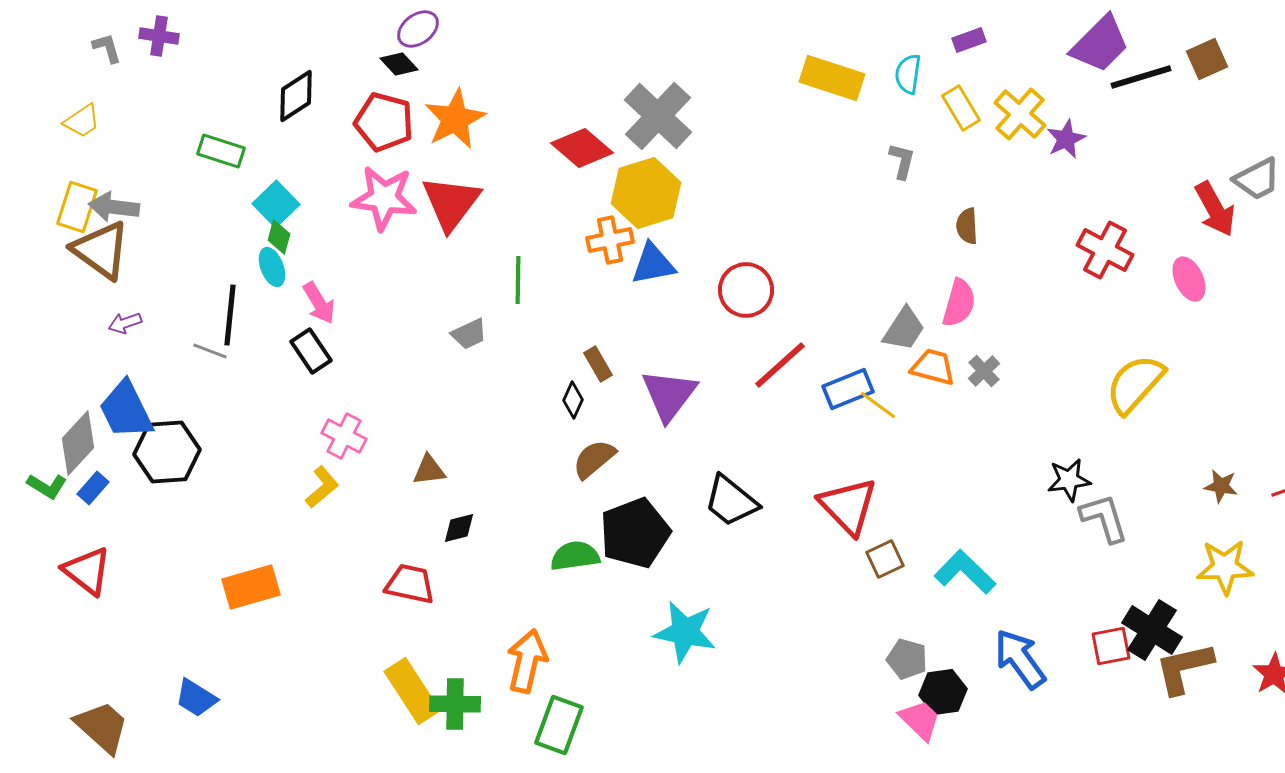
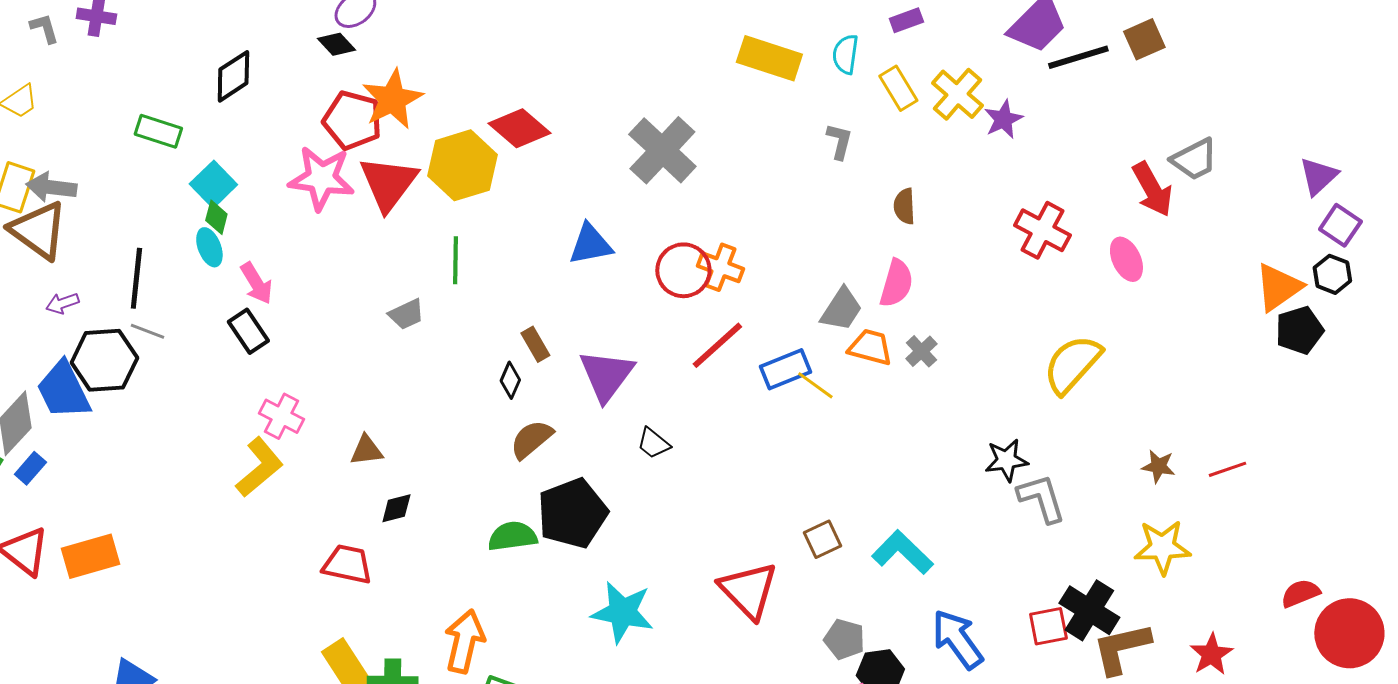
gray cross: (658, 116) -> (662, 150), moved
red pentagon: (384, 122) -> (352, 120), moved
yellow hexagon: (646, 193) -> (462, 165), moved
orange cross: (610, 240) -> (720, 267), moved, turned 33
black line: (230, 315) -> (136, 278), moved
black hexagon: (167, 452) -> (104, 360), moved
yellow L-shape: (322, 487) -> (259, 467), size x1.4
black trapezoid: (731, 501) -> (653, 443), moved, size x0.6
red triangle: (848, 506) -> (748, 590), moved
orange rectangle: (251, 587) -> (90, 556), moved

